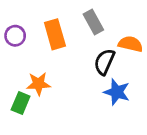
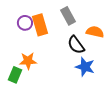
purple circle: (15, 36) -> (25, 23), moved
black semicircle: (104, 62) -> (76, 45), turned -60

